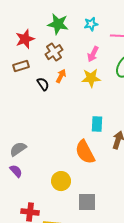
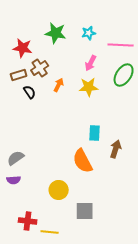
red star: (25, 39) -> (23, 48), turned 30
brown cross: (54, 52) -> (40, 68), moved
black semicircle: (43, 84) -> (30, 92), moved
purple semicircle: (16, 171) -> (14, 180), turned 128

